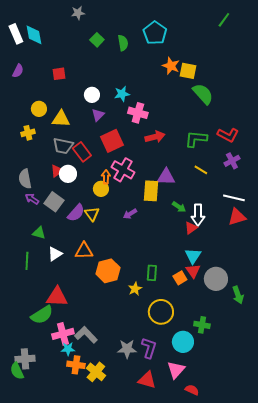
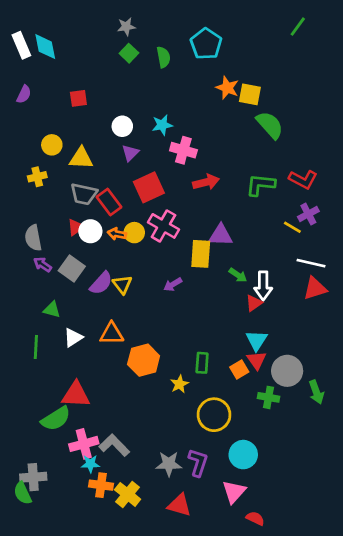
gray star: (78, 13) -> (126, 27), moved
yellow line: (201, 170) -> (292, 227), moved
orange arrow: (106, 177) -> (117, 234), moved, turned -80
yellow circle: (101, 189) -> (134, 233), moved
green cross: (202, 325) -> (268, 397), moved
red triangle: (147, 380) -> (179, 505), moved

